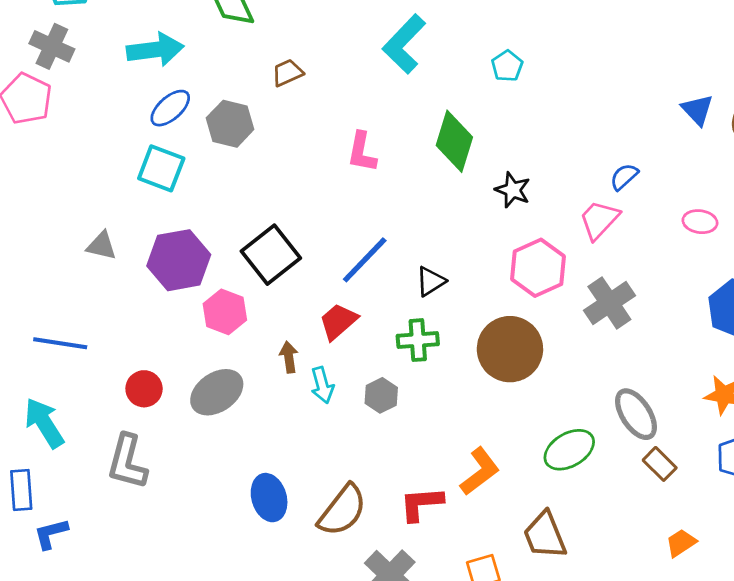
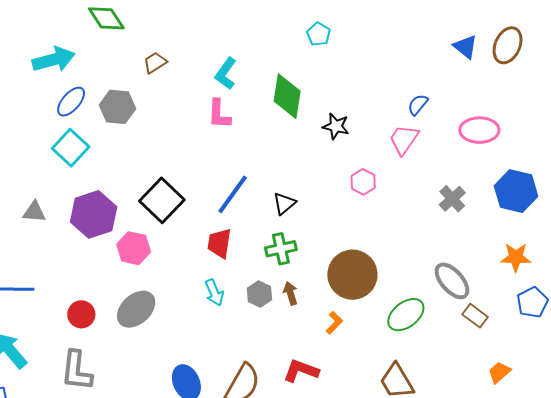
cyan L-shape: (404, 44) -> (226, 74), moved, size x0.7
cyan square: (161, 168) -> (71, 148), turned 30
pink ellipse: (700, 222) -> (479, 130), size x1.5
pink hexagon: (538, 268) -> (363, 182), size x0.6
gray cross: (609, 303) -> (452, 199), moved, size x0.7
red trapezoid: (338, 321) -> (219, 243), turned -32
brown circle: (510, 349) -> (352, 275), moved
brown arrow: (289, 357) -> (290, 293), moved
orange L-shape: (480, 471) -> (334, 323), moved, size x0.6
red L-shape: (421, 504) -> (301, 371), turned 33

